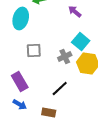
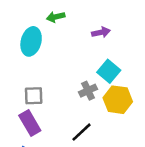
purple arrow: (75, 12) -> (101, 32), turned 128
gray square: (34, 50) -> (34, 96), moved

